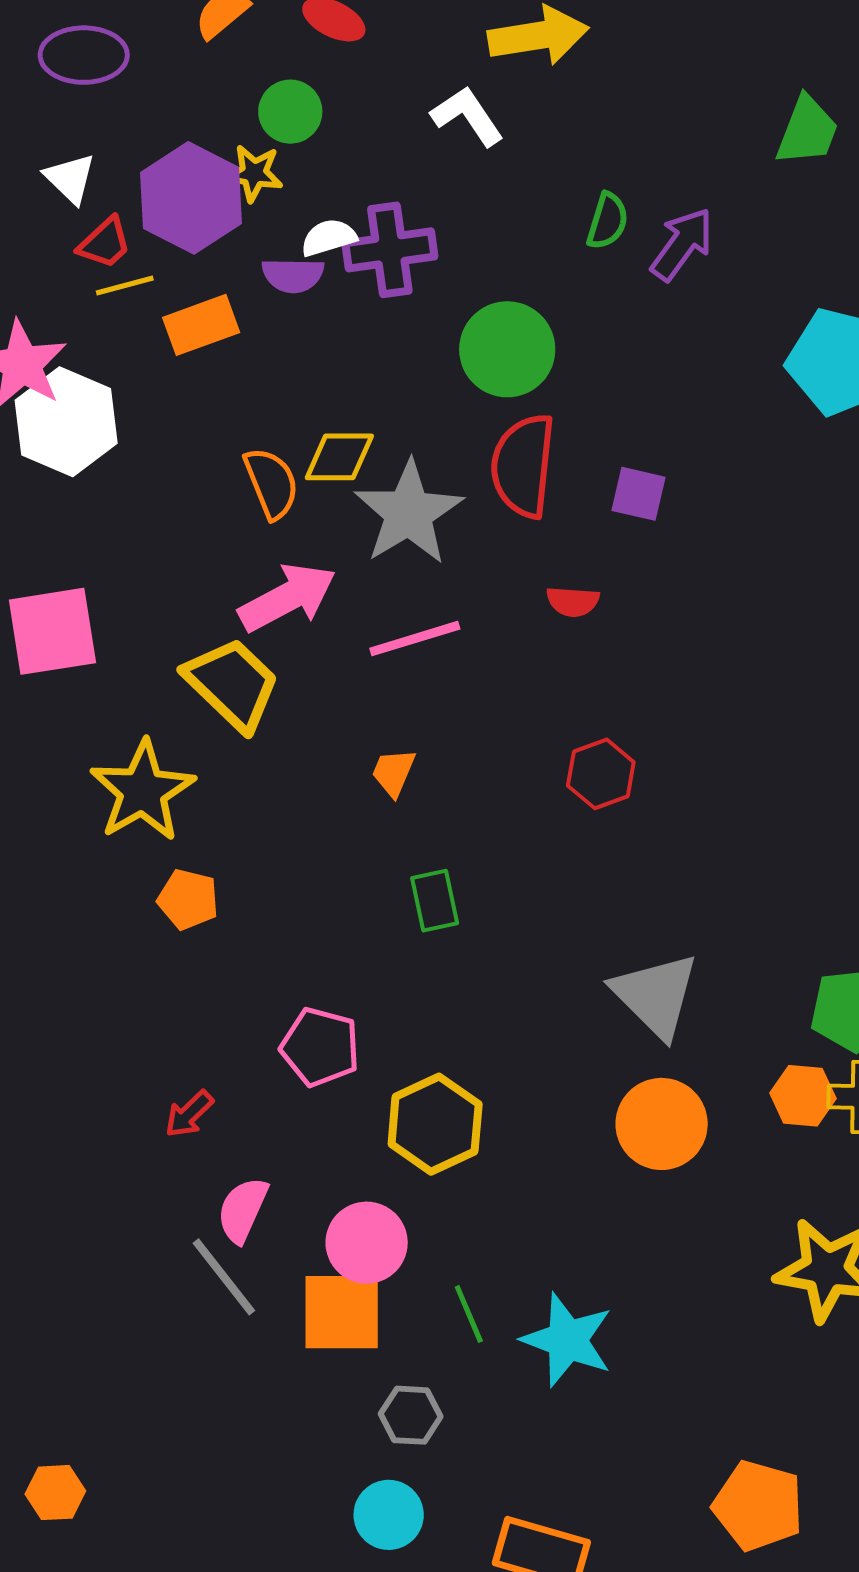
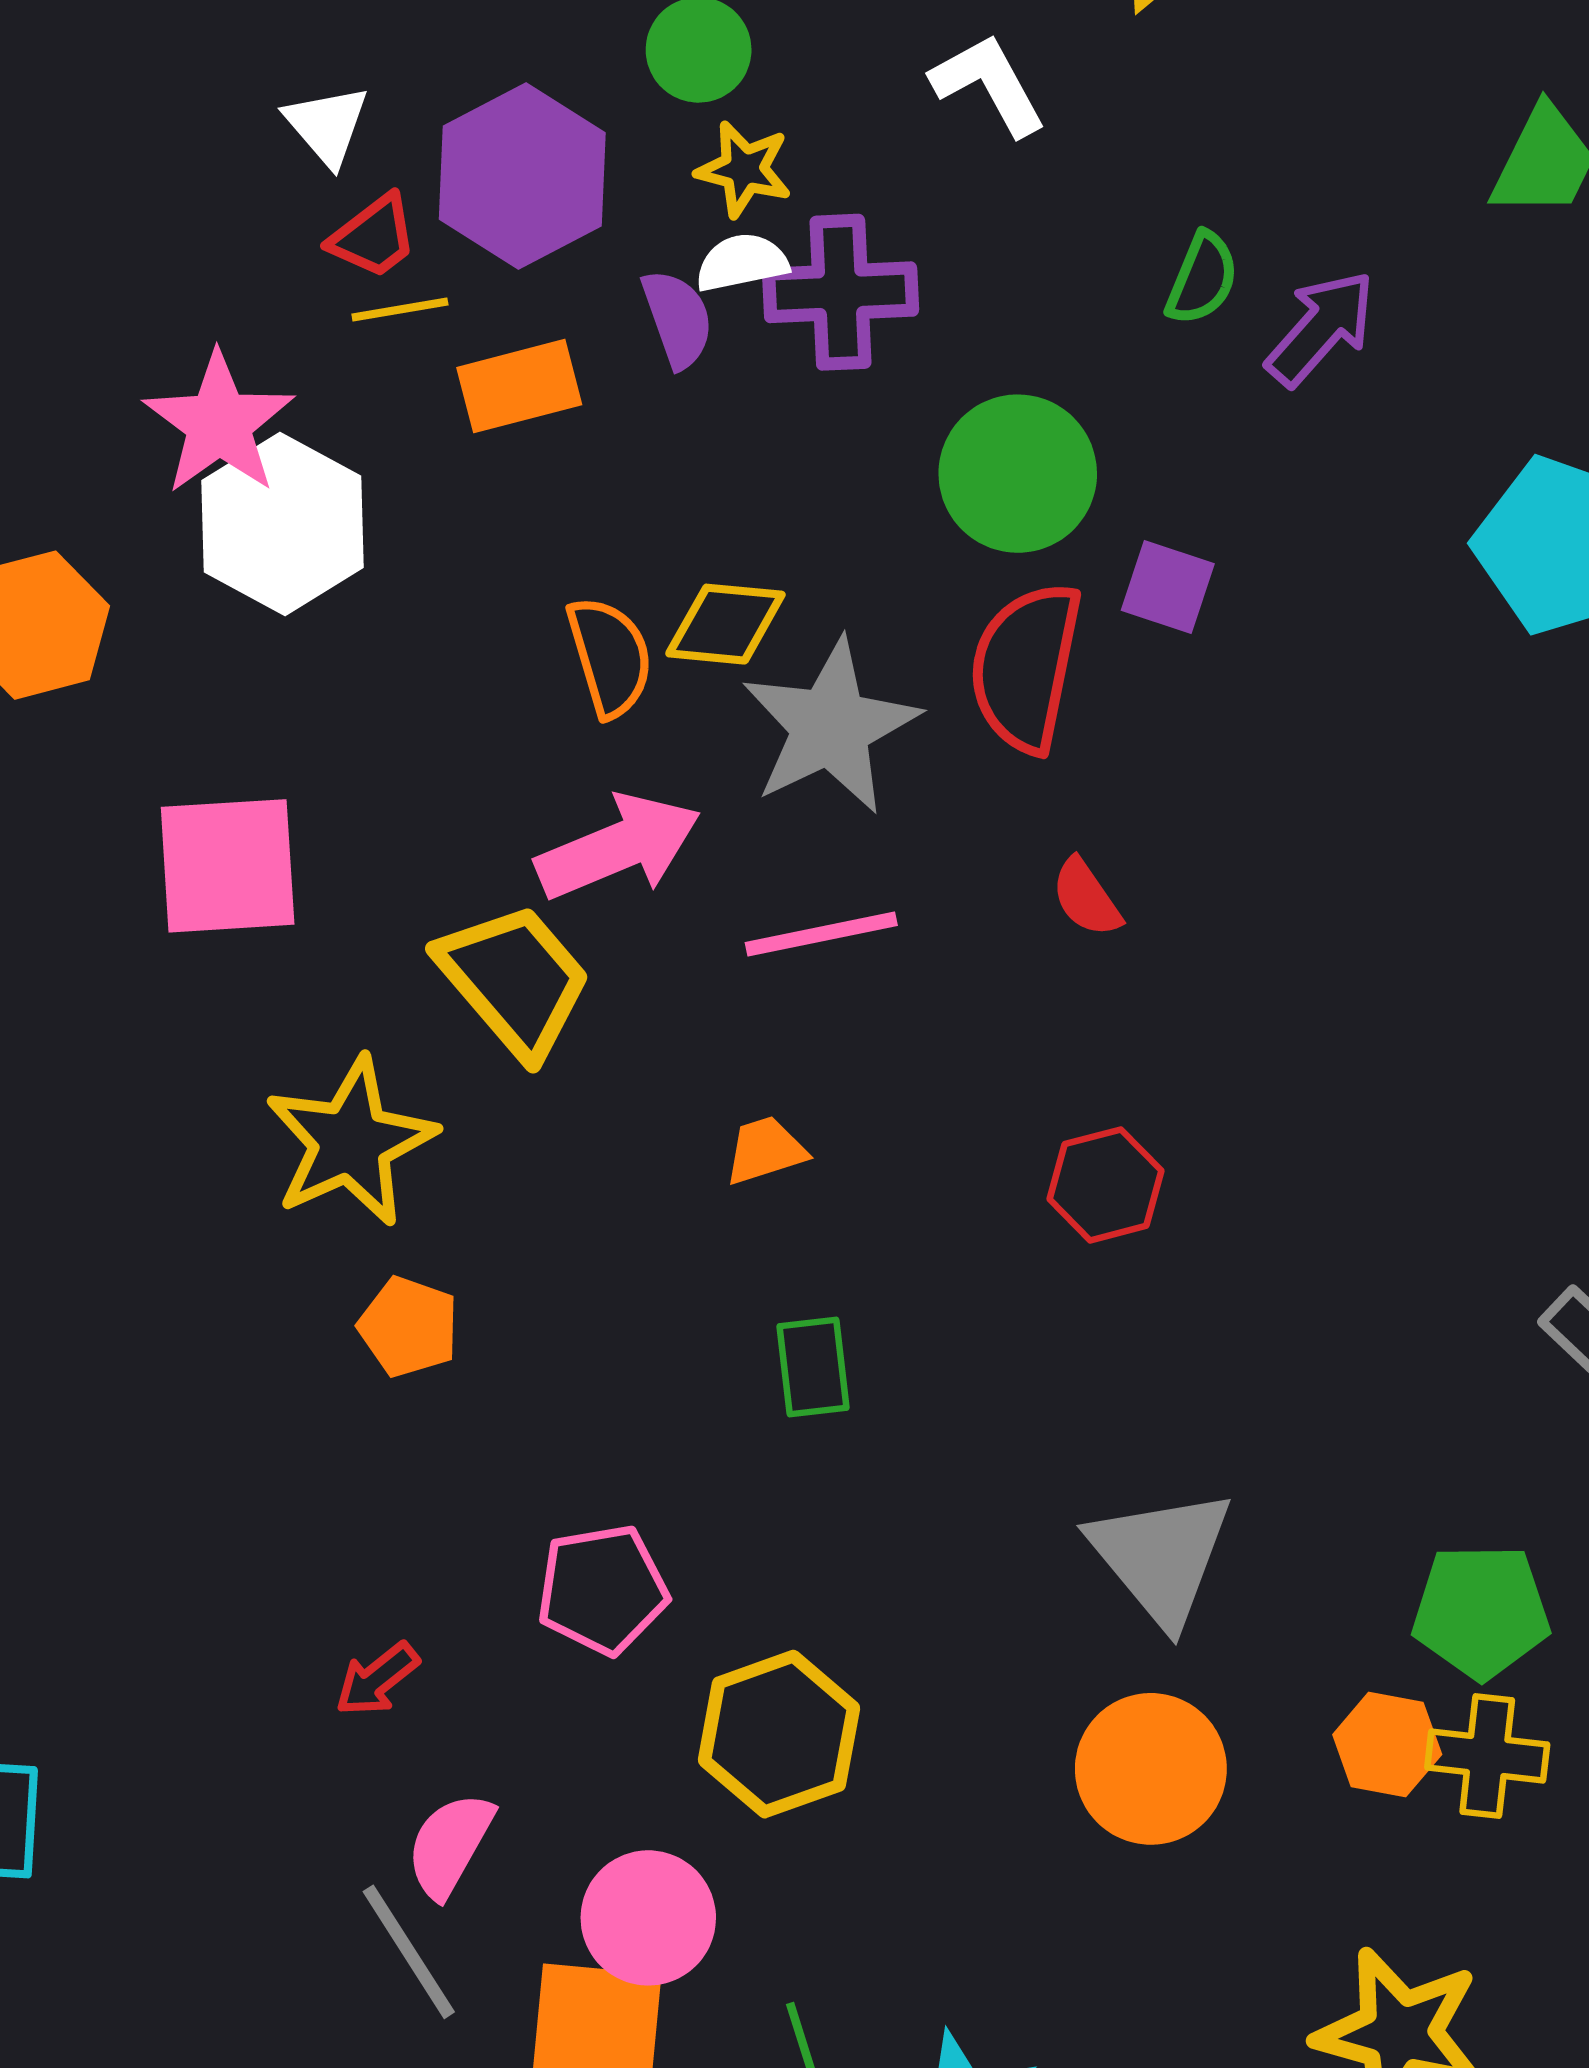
yellow star: (254, 173) -> (744, 169), moved
purple semicircle: (293, 275) -> (677, 319), turned -116
purple square: (638, 494) -> (1168, 587), moved
red semicircle: (573, 601) -> (1086, 898), turned 46
orange trapezoid: (393, 772) -> (765, 1150), turned 44
pink pentagon: (320, 1047) -> (602, 1590), turned -30

